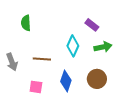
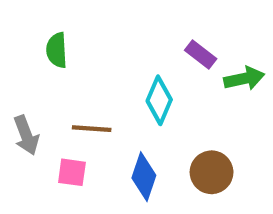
green arrow: (103, 47) -> (244, 79), moved
pink square: (36, 87) -> (72, 172), moved

